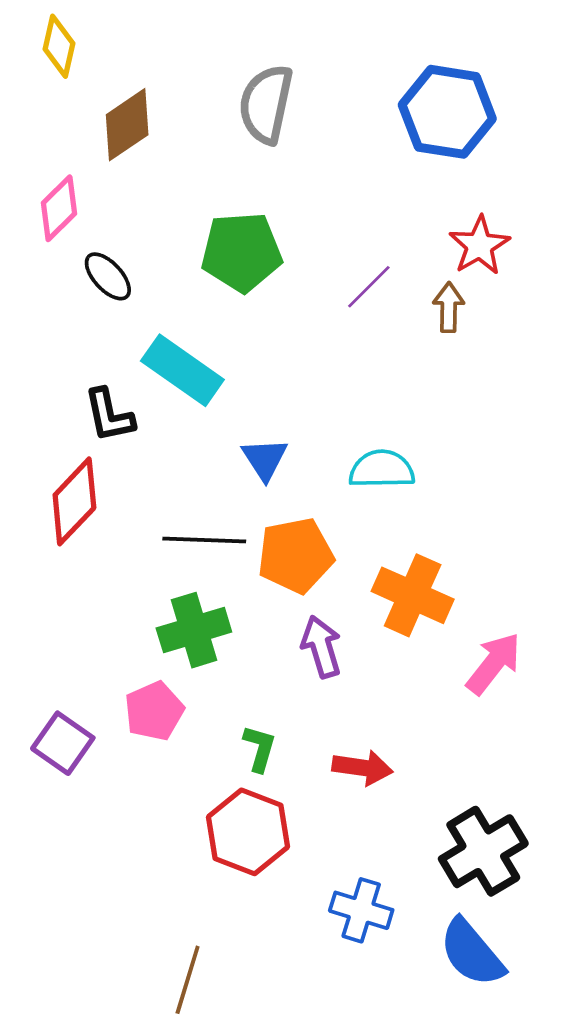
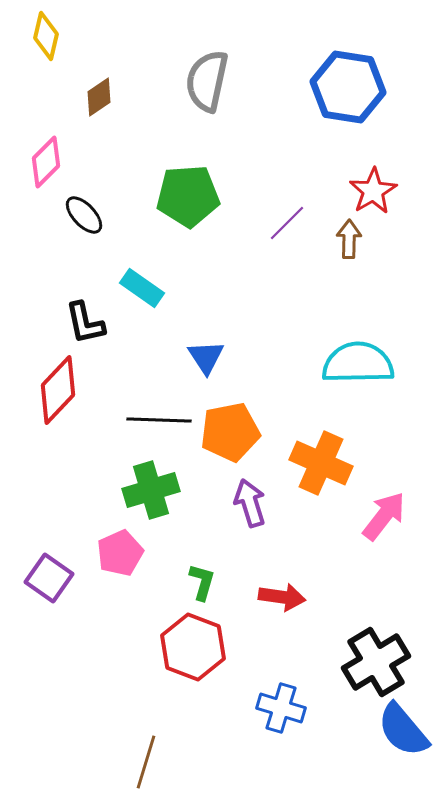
brown diamond: (127, 125) -> (99, 97), size x0.7
cyan rectangle: (182, 370) -> (142, 288), size x0.7
cyan semicircle: (382, 469) -> (358, 363), moved, size x1.4
blue semicircle: (472, 953) -> (403, 730), moved

